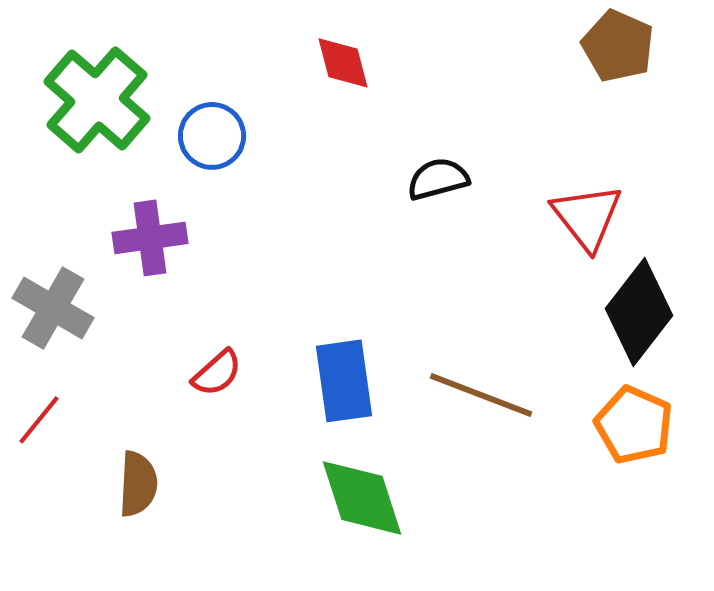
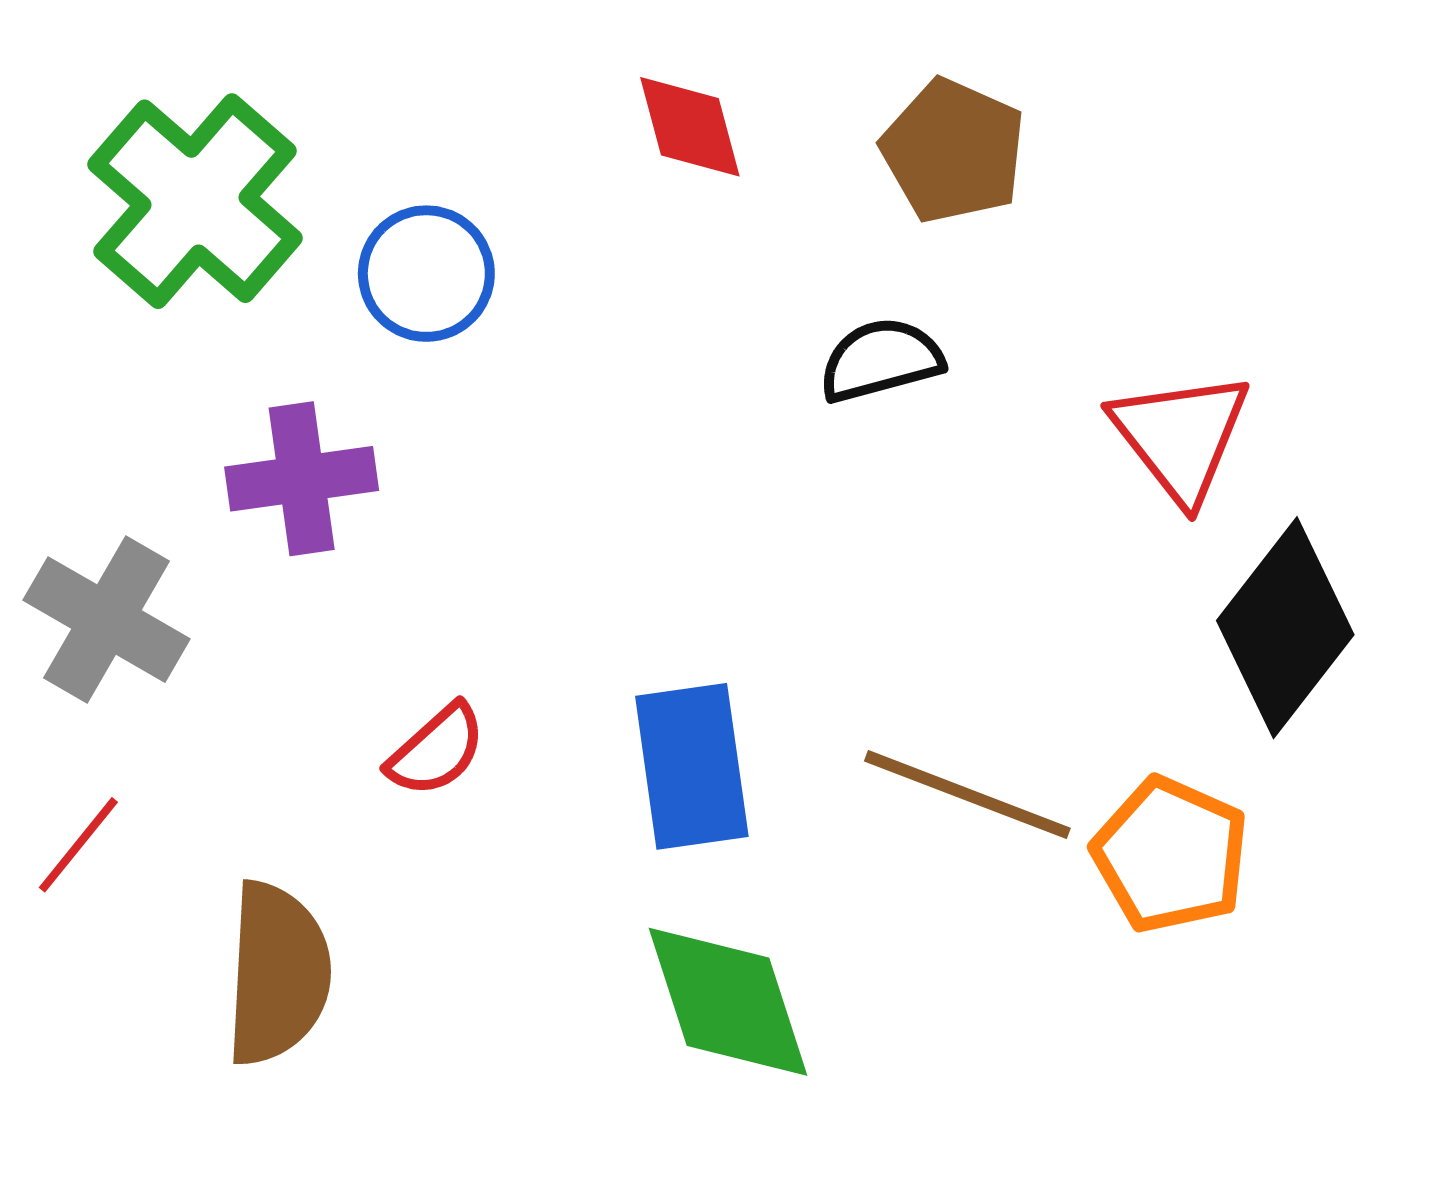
brown pentagon: (618, 46) -> (953, 151), moved
orange pentagon: (634, 425) -> (1171, 855), moved
brown semicircle: (138, 484) -> (277, 974), size x1.4

